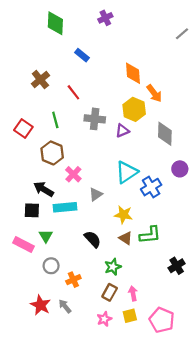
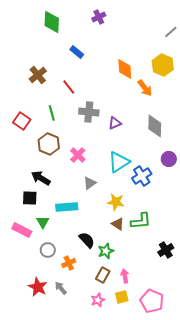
yellow hexagon: (134, 109) -> (163, 65), moved
pink cross: (73, 174) -> (78, 155), moved
cyan rectangle: (65, 207) -> (67, 207), moved
black semicircle: (93, 239) -> (87, 240), moved

